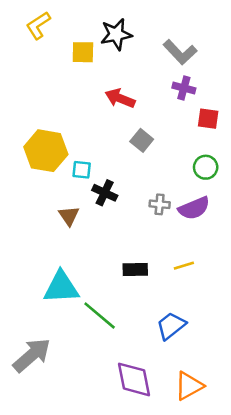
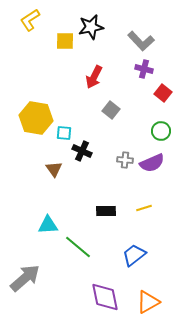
red arrow: (120, 98) -> (94, 77), turned -85
red square: (208, 119) -> (163, 93), turned 30
cyan triangle: (61, 287) -> (48, 225), size x0.7

